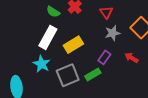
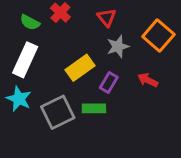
yellow rectangle: (73, 45) -> (80, 68), moved
green rectangle: (93, 74) -> (94, 108), turned 35

